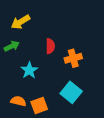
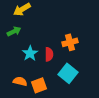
red semicircle: (50, 46) -> (49, 54), moved

